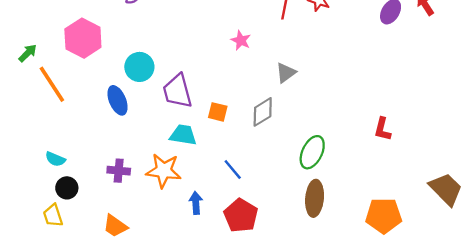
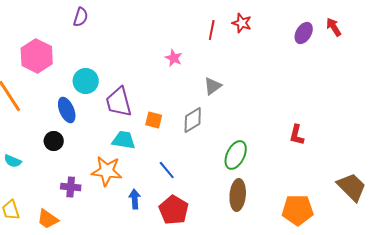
purple cross: (119, 171) -> (71, 187), moved
black circle: (67, 188) -> (54, 141), moved
orange trapezoid: (115, 226) -> (48, 219), moved

